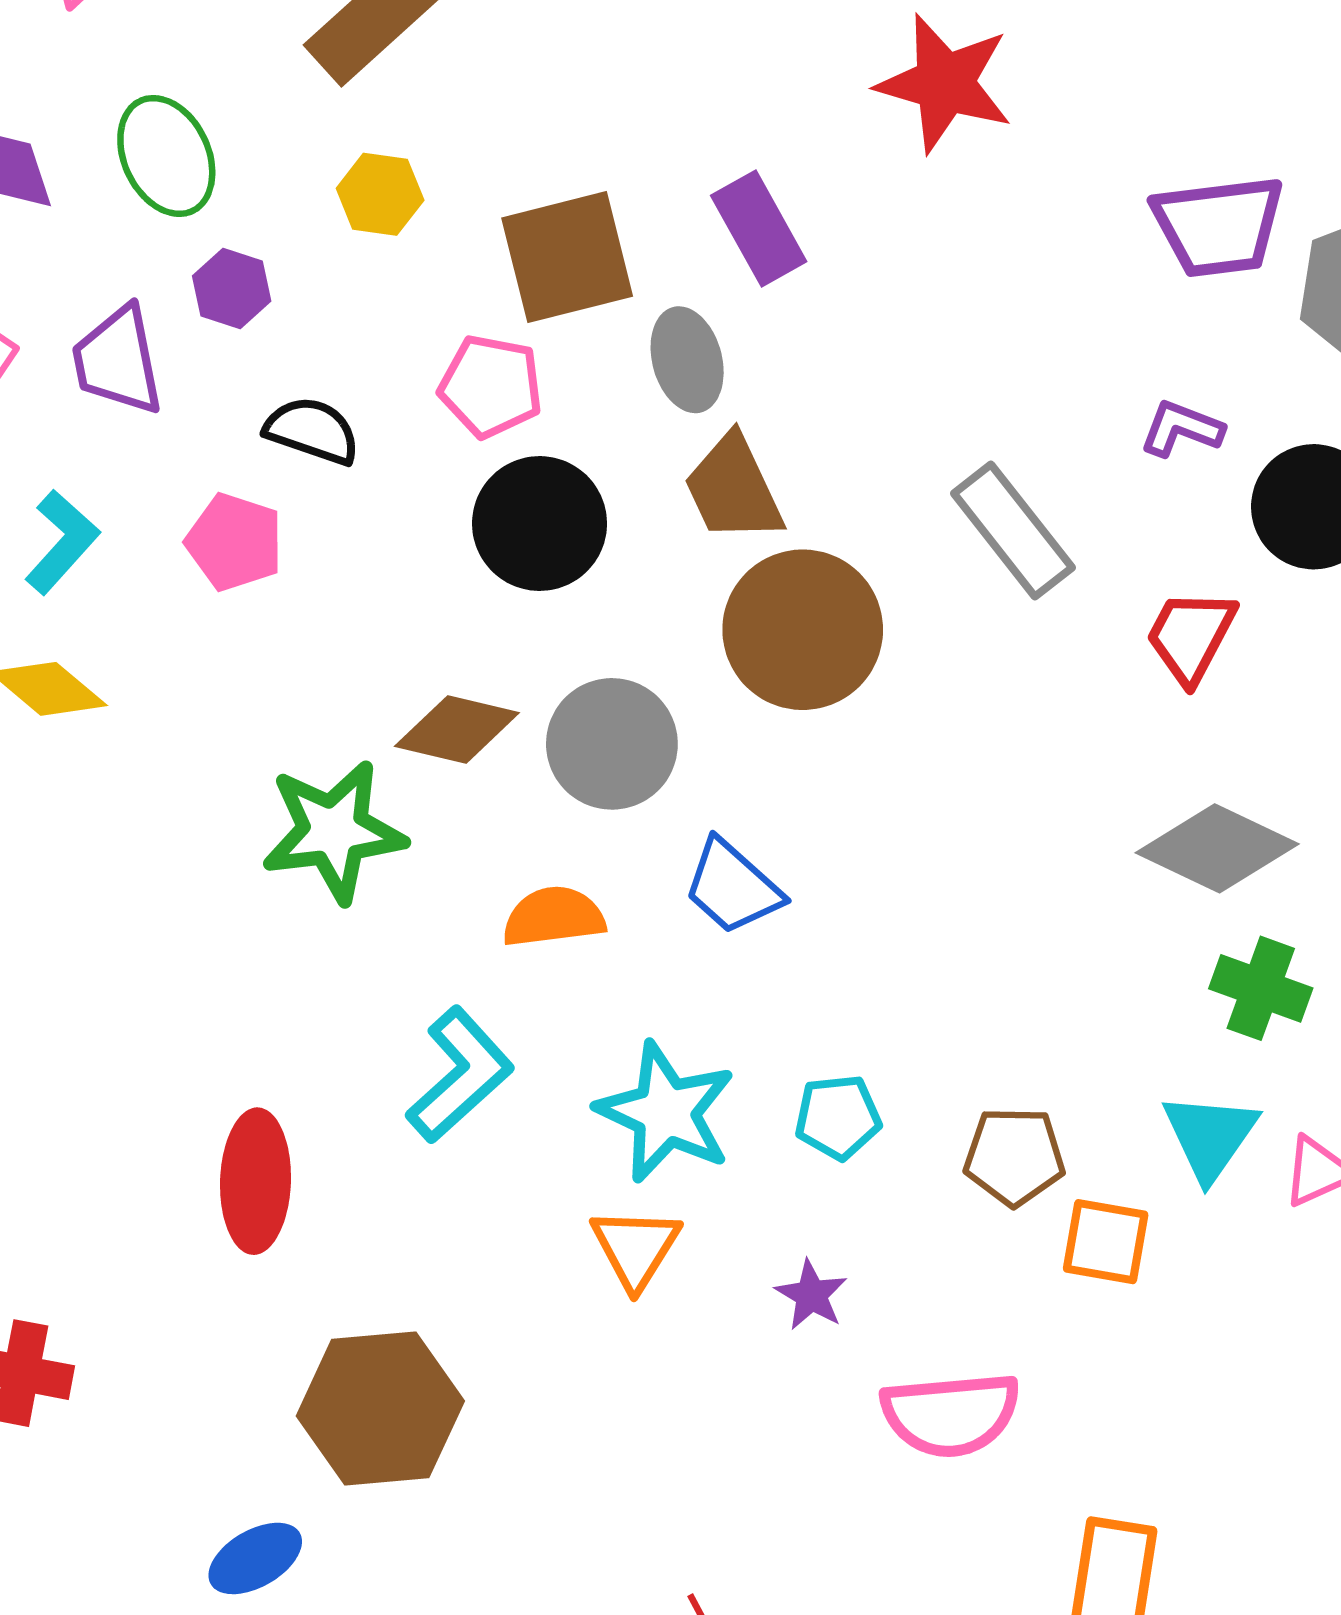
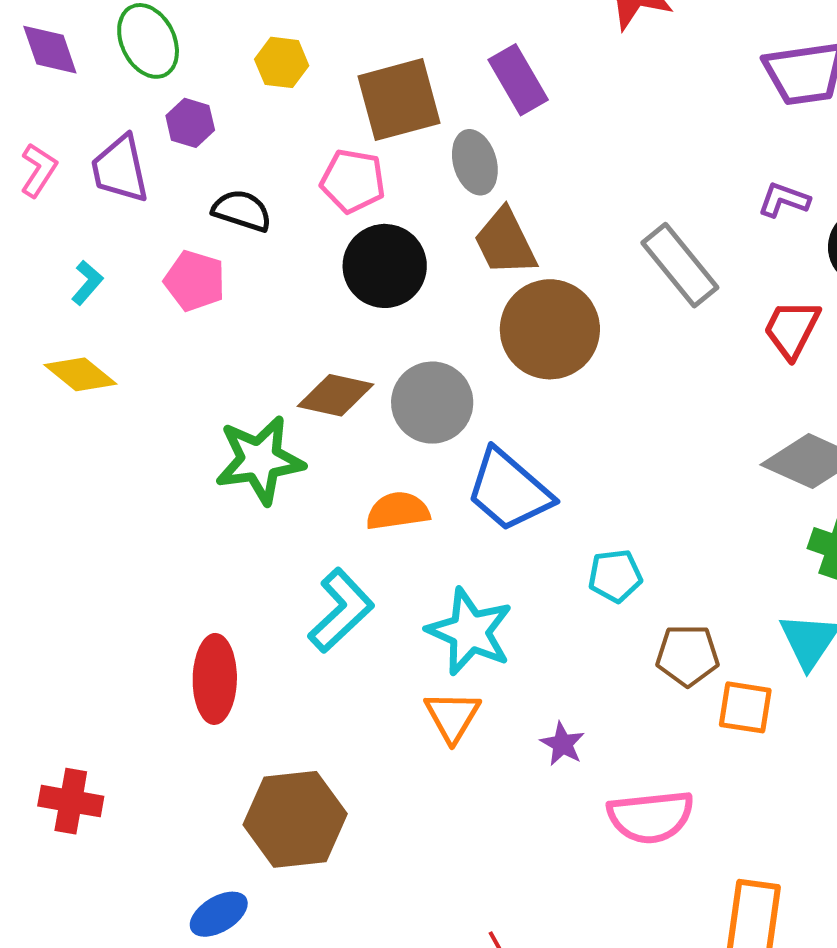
cyan L-shape: (62, 542) -> (87, 283), size x0.7
blue trapezoid: (733, 887) -> (509, 490), size x1.4
cyan pentagon: (838, 1117) -> (615, 576), moved

